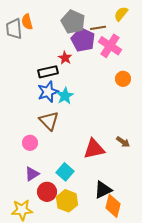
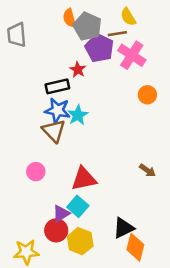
yellow semicircle: (121, 14) -> (128, 17), moved, turned -70
orange semicircle: (27, 22) -> (69, 18), moved
blue star: (48, 92) -> (57, 110), turned 30
brown triangle: (49, 121) -> (54, 131), moved
red triangle: (94, 149) -> (84, 179), moved
purple triangle: (32, 174) -> (61, 214), moved

